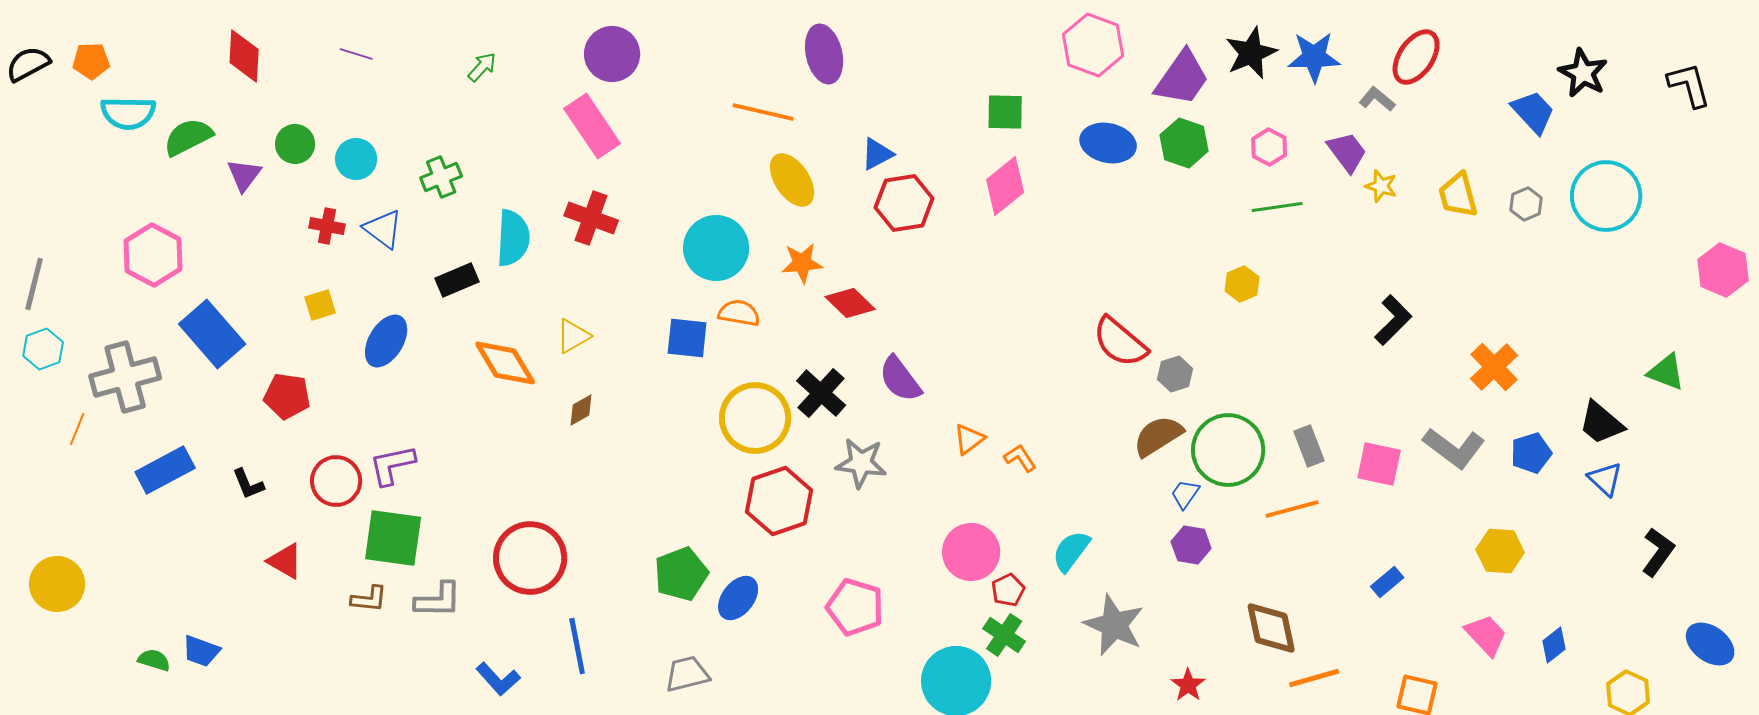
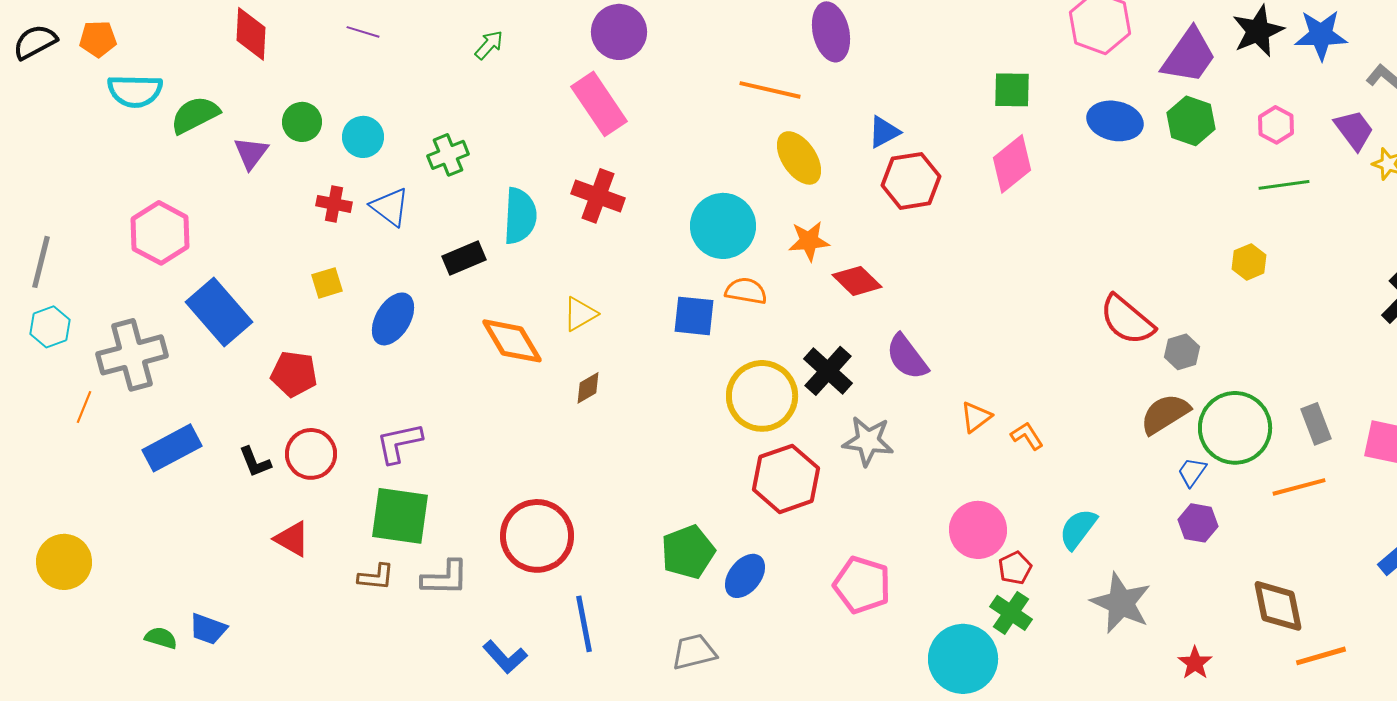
red circle: (336, 481) -> (311, 454), moved

